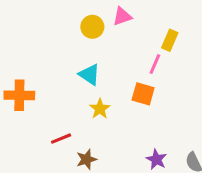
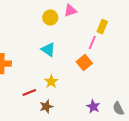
orange square: (143, 94) -> (84, 63), turned 35
yellow star: (100, 109) -> (51, 82), moved

